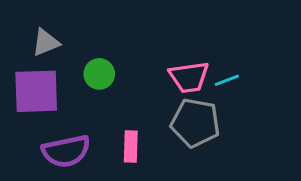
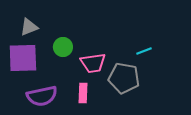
pink trapezoid: (189, 77) -> (93, 63), moved

